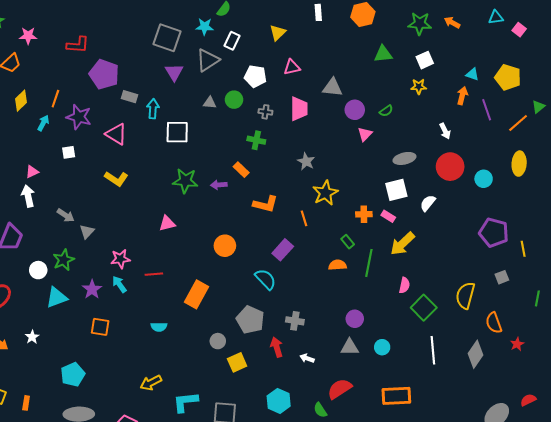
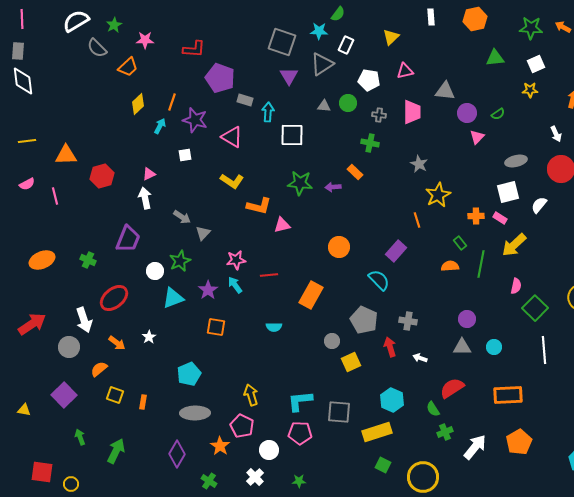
orange L-shape: (265, 204) -> (259, 206), moved
yellow arrow: (151, 383) -> (251, 395), moved, turned 100

